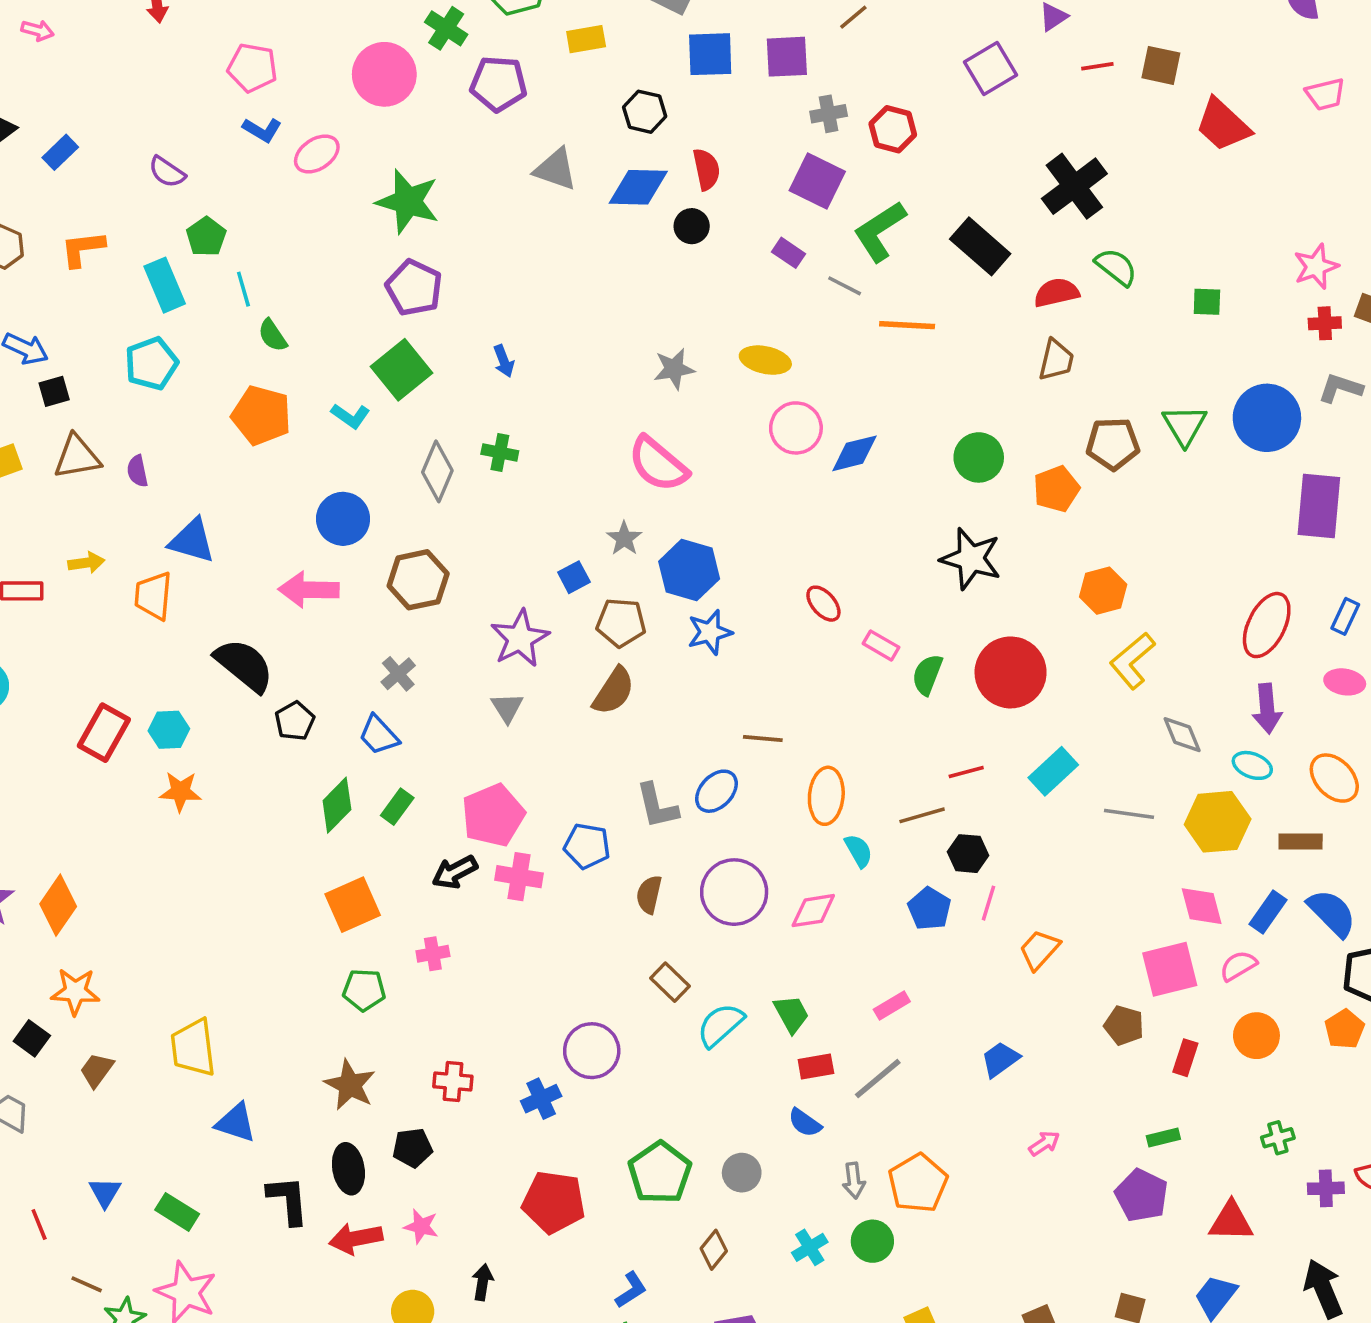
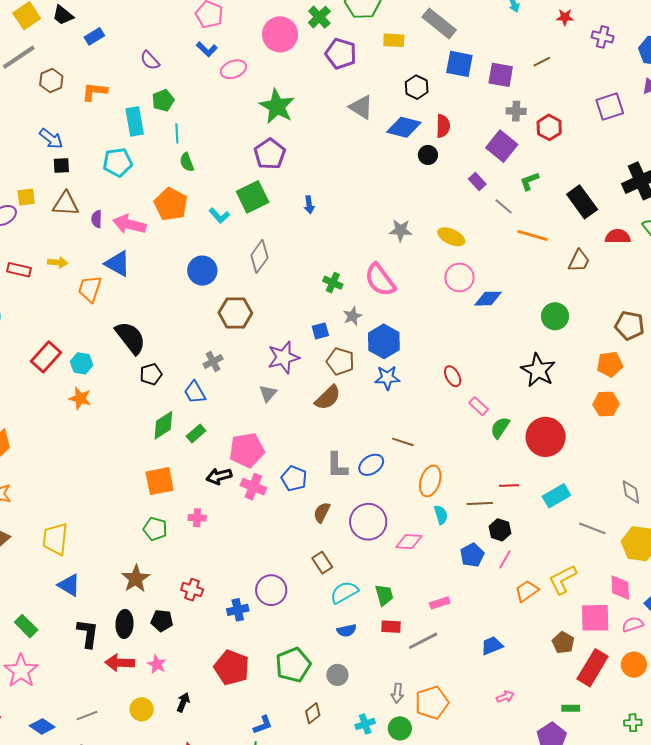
green L-shape: (880, 231) -> (529, 181), size x0.6
brown trapezoid: (1056, 360) -> (579, 261), moved
green cross: (500, 452) -> (333, 283), moved
orange pentagon: (1056, 489) -> (610, 364), moved
pink arrow: (309, 590) -> (129, 224), moved
yellow L-shape: (1132, 661) -> (563, 579), moved
red rectangle: (1185, 1058) -> (593, 668), size x1.8
blue semicircle: (805, 1123) -> (347, 630), moved, turned -60

